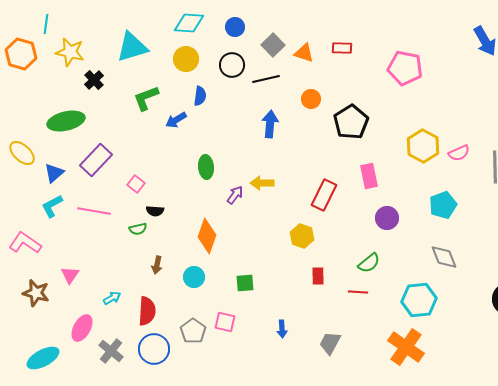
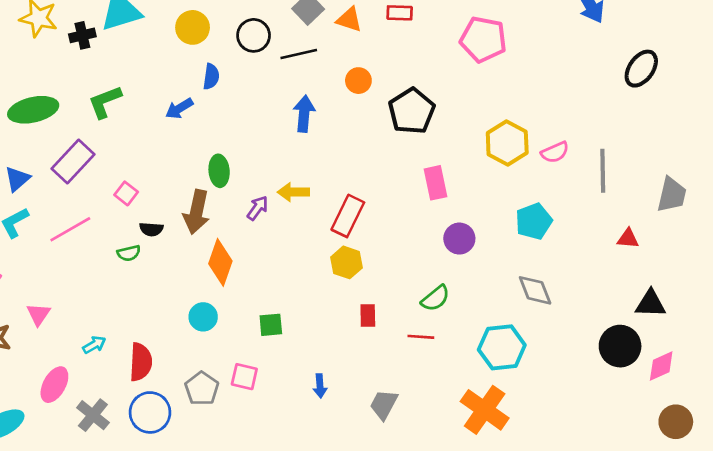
black cross: (94, 80) -> (82, 35), moved, turned 30
green L-shape: (146, 98) -> (105, 102), moved
red rectangle: (324, 195) -> (348, 216), moved
pink line: (94, 211) -> (70, 229), turned -40
brown arrow: (157, 265) -> (196, 212), moved, size x1.8

